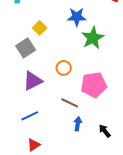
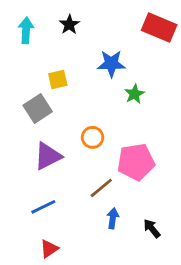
yellow square: (40, 28) -> (58, 80), turned 32
green star: (93, 38) -> (134, 94), size x0.6
brown line: (70, 103) -> (101, 188), turned -66

